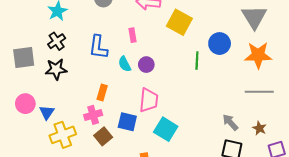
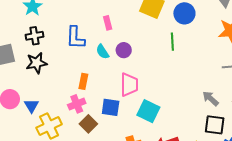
black cross: (57, 41) -> (34, 36), turned 30
blue circle: (220, 44) -> (184, 13), moved

